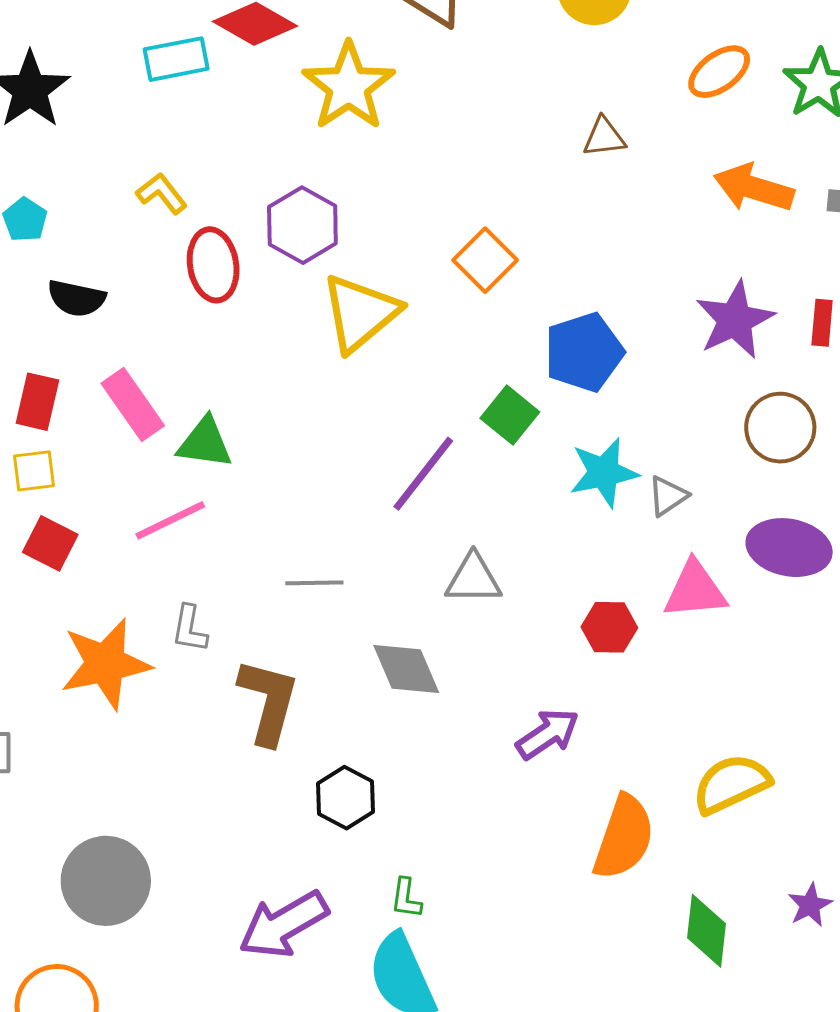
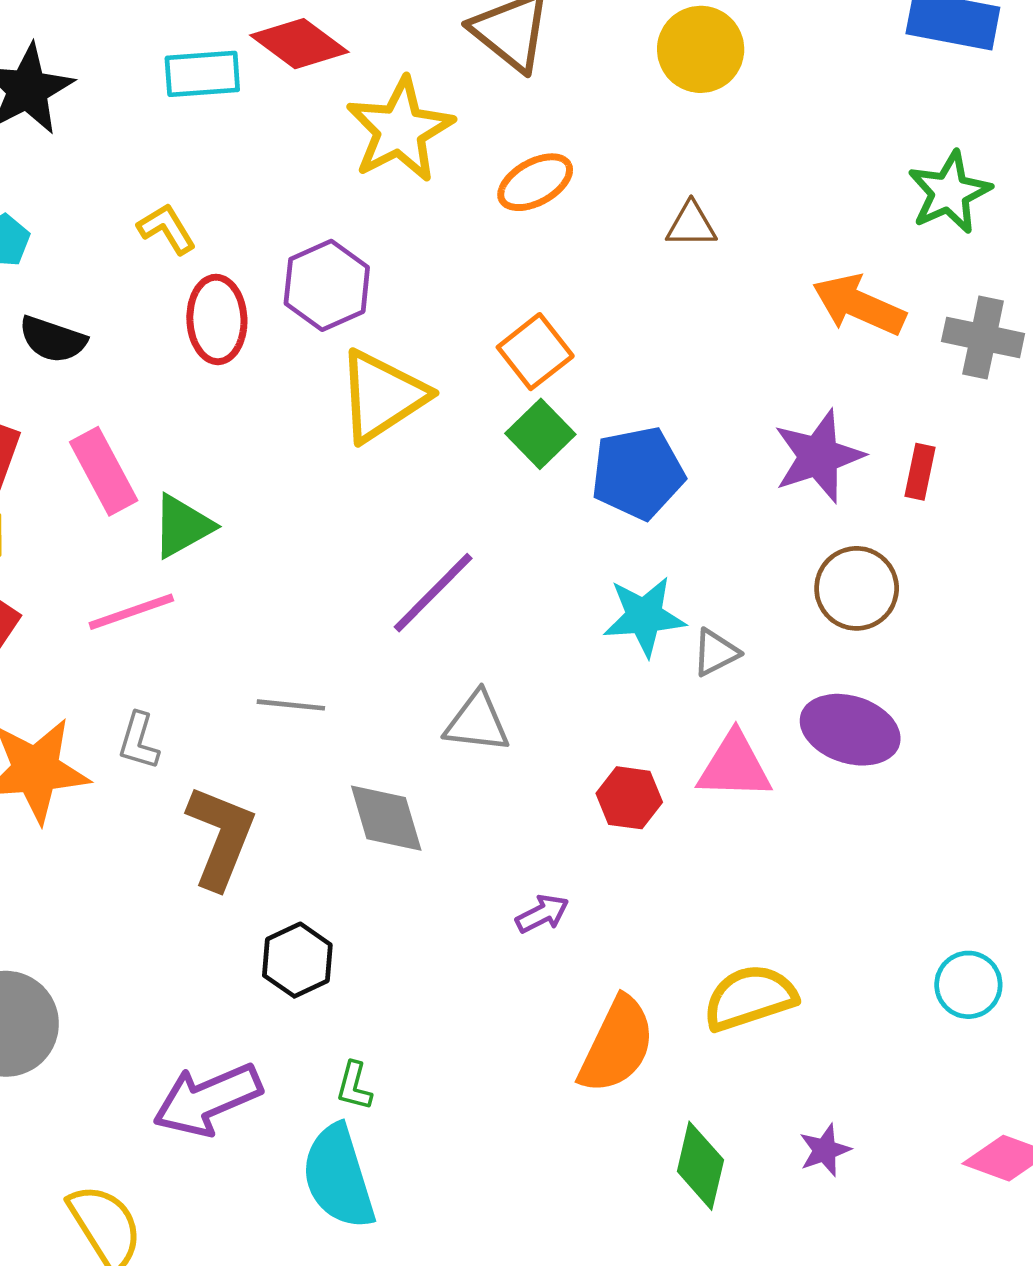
orange ellipse: (719, 72) -> (535, 182), moved
green square: (510, 415) -> (540, 434), moved
green triangle: (205, 443) -> (182, 526), turned -44
purple arrow: (548, 734) -> (542, 914), size x0.7

